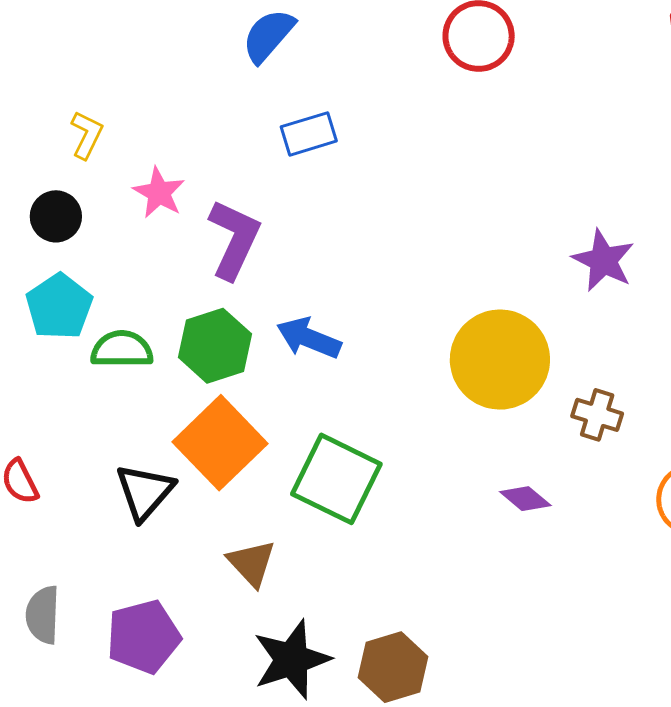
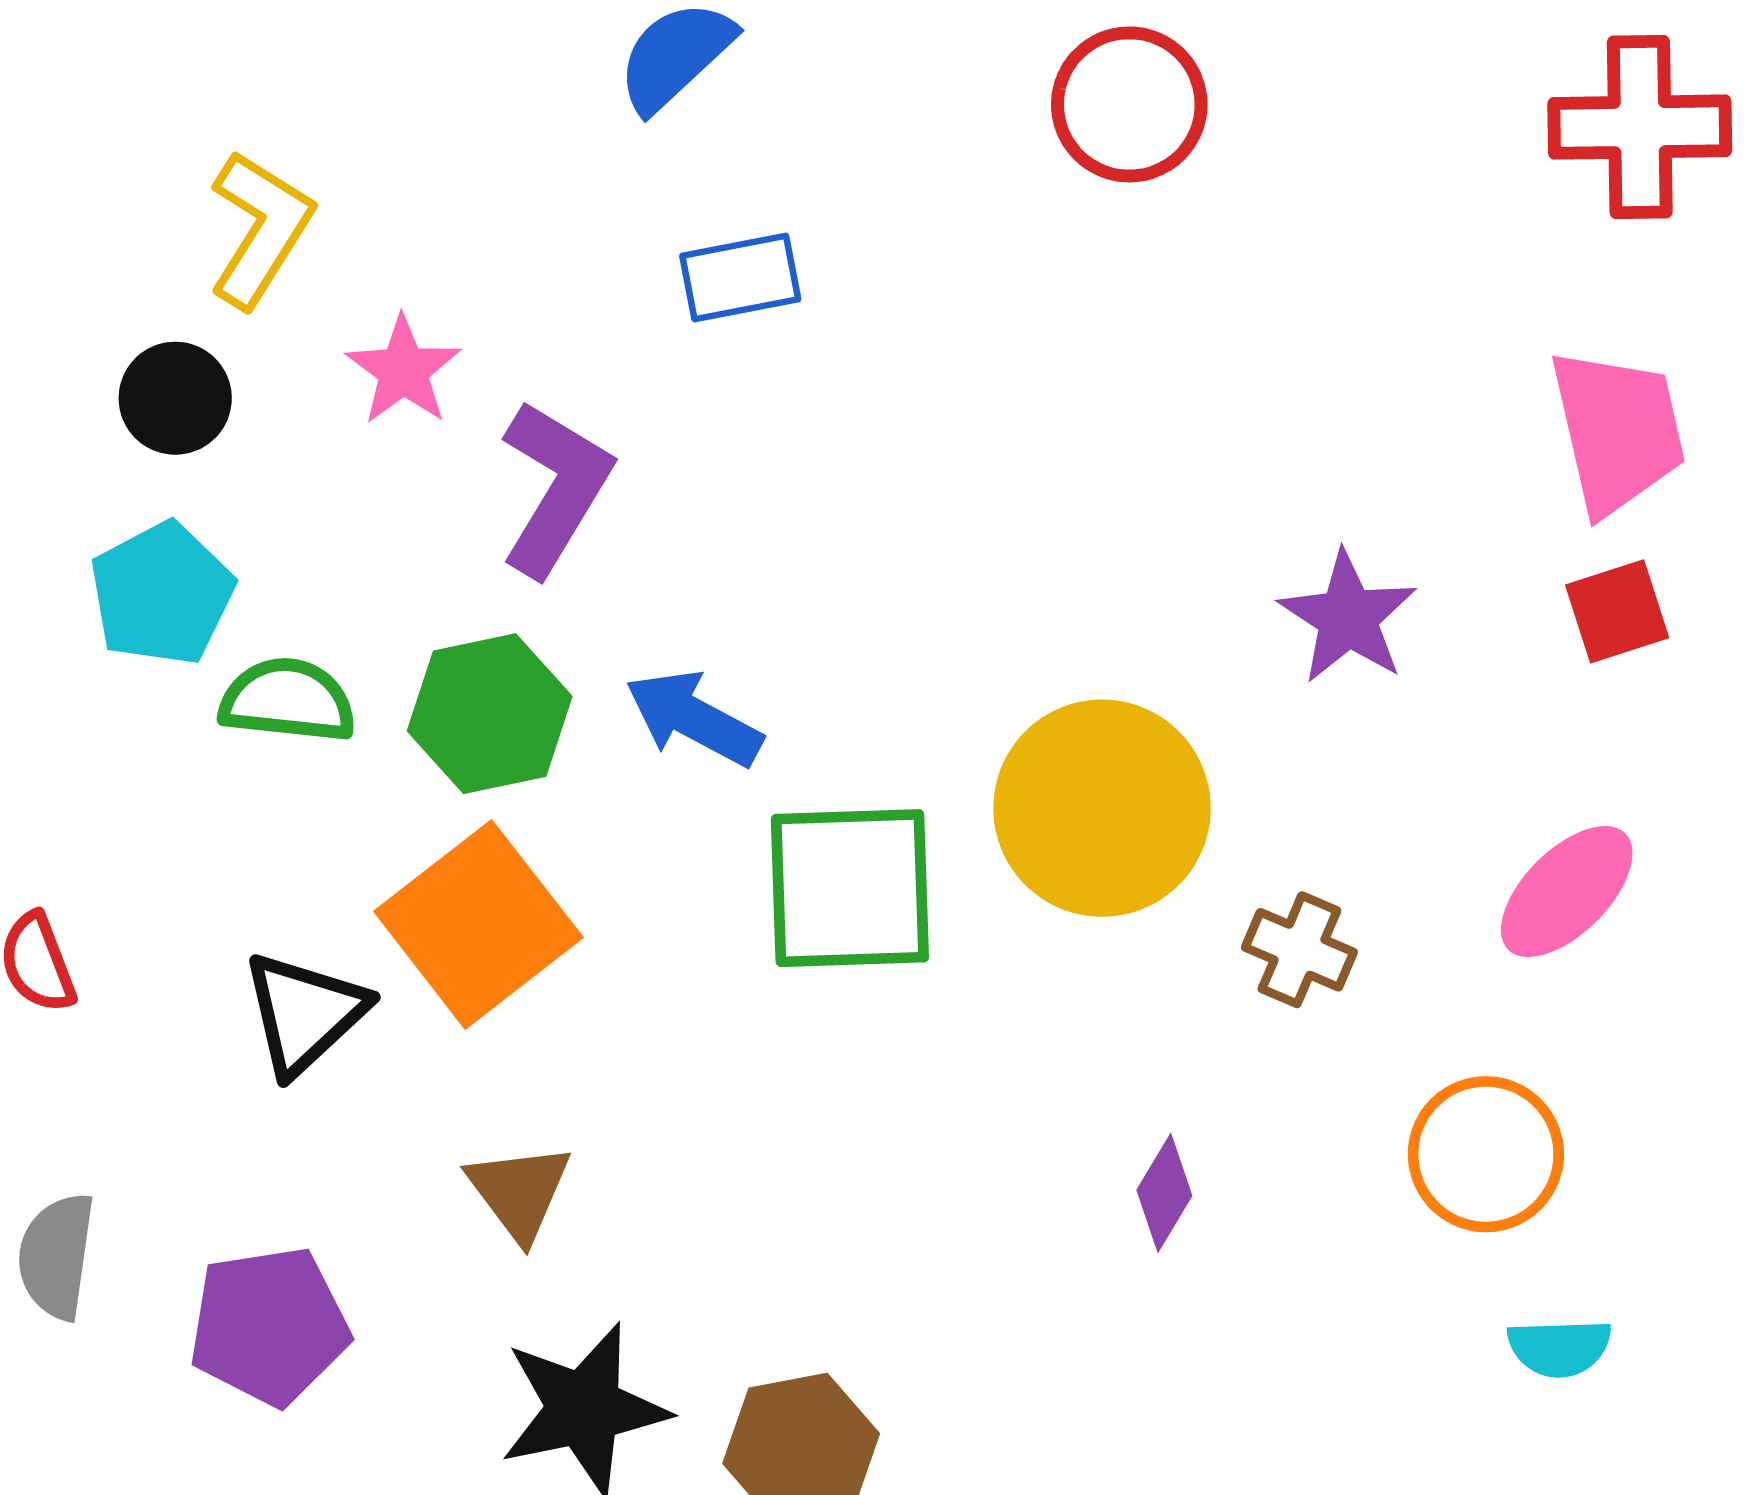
yellow L-shape: (87, 135) -> (260, 229), size x1.5
green square: (336, 479) -> (850, 888), moved, turned -34
purple diamond: (525, 499) -> (1164, 1193), moved, turned 75

